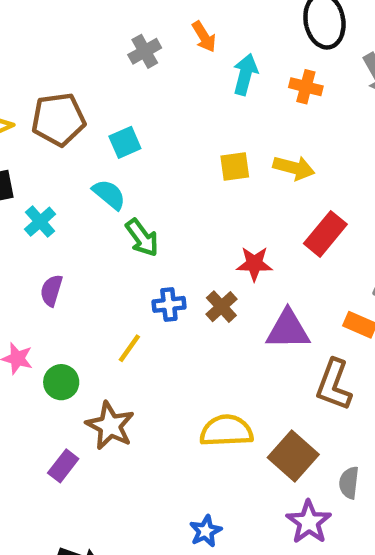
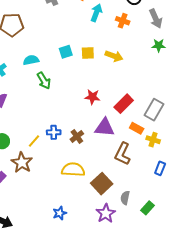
cyan square: (125, 142) -> (66, 52), moved
cyan semicircle: (109, 194) -> (31, 60), turned -56
red rectangle: (325, 234) -> (124, 104), moved
blue cross: (169, 304) -> (54, 132), moved
brown cross: (221, 307) -> (77, 136), moved
yellow line: (129, 348) -> (34, 141), moved

